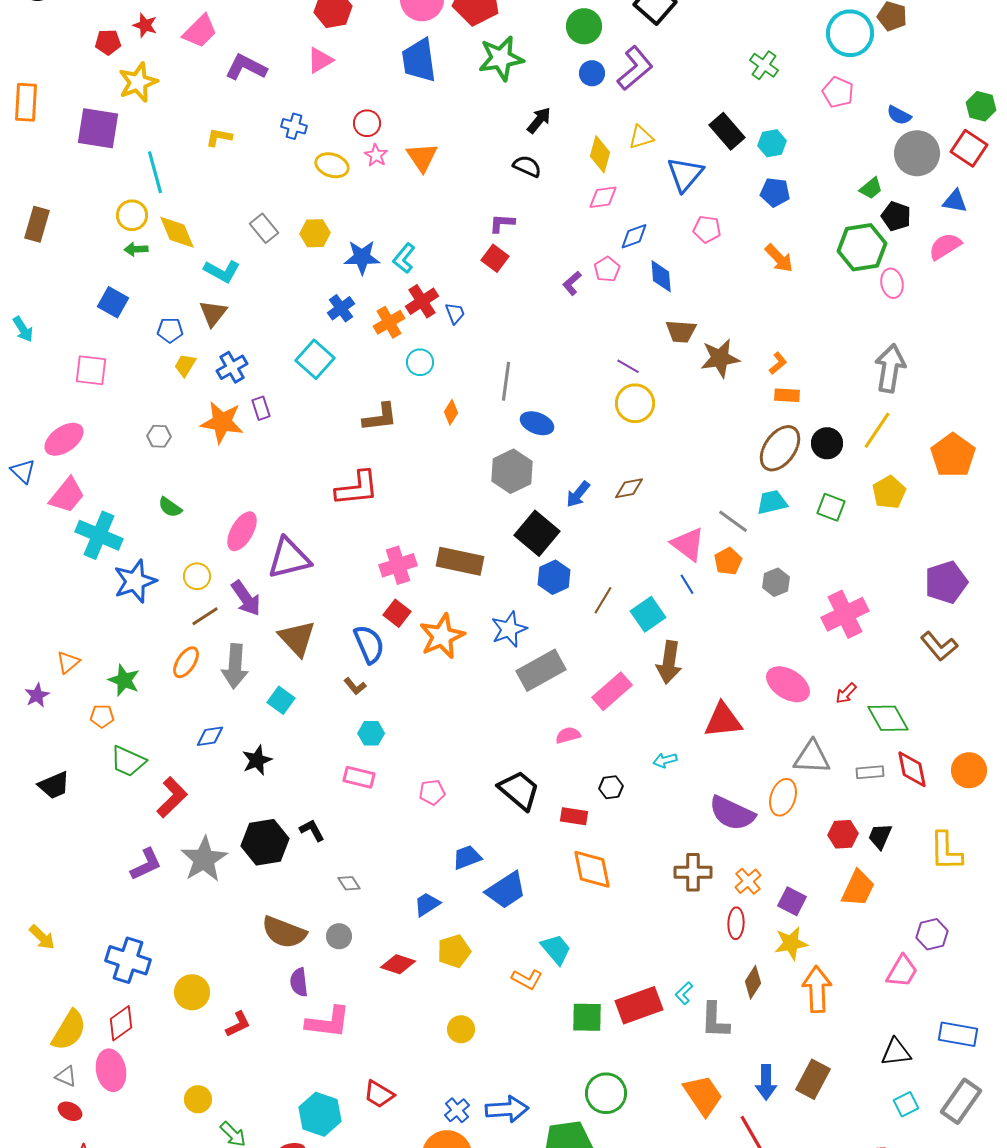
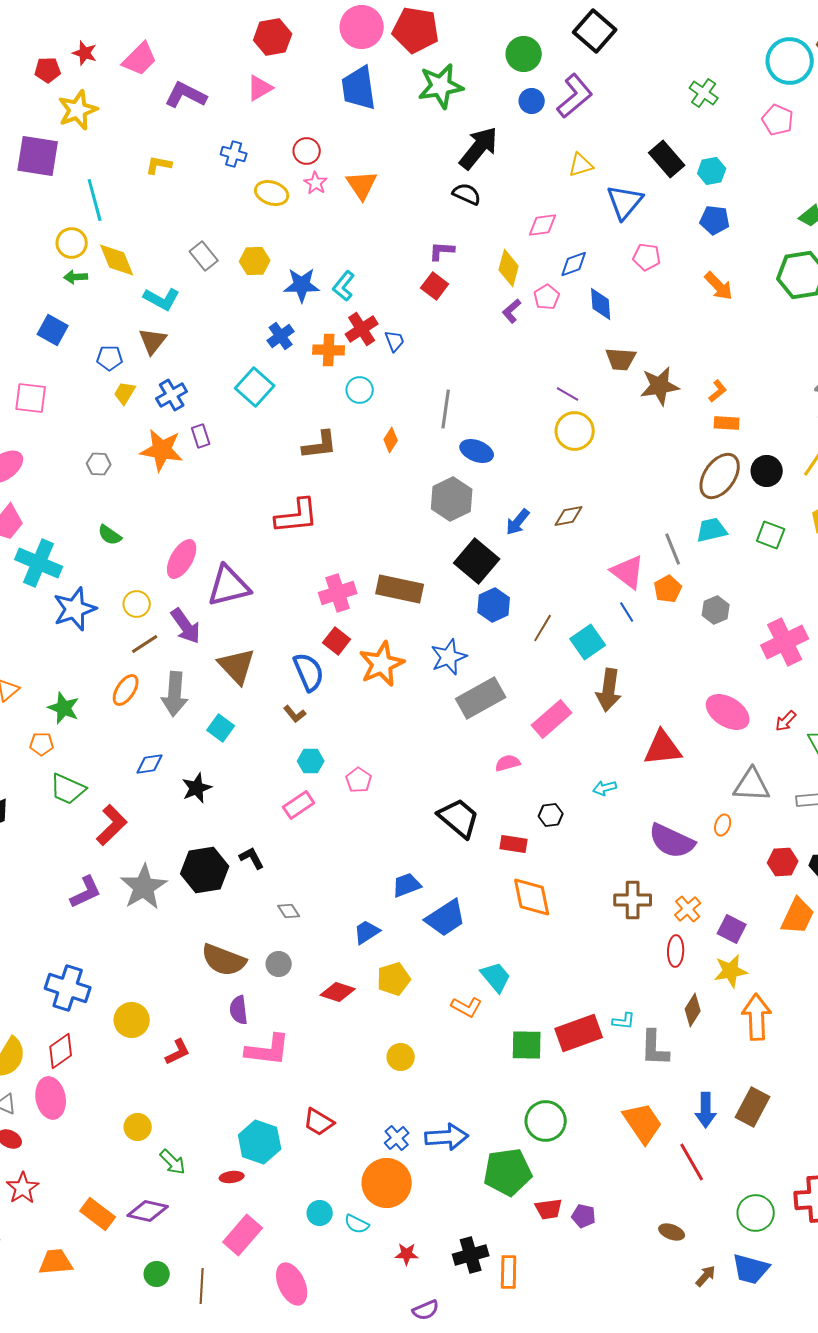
black arrow: (539, 120) -> (479, 148), size x1.6
yellow diamond: (600, 154) -> (509, 268), moved
orange cross: (389, 322) -> (329, 350), turned 32
gray line: (733, 521) -> (673, 549), turned 32
pink rectangle: (359, 777) -> (299, 805), turned -48
pink pentagon: (432, 792) -> (359, 780), moved, turned -30
orange ellipse: (783, 797) -> (723, 825), size x0.6
cyan L-shape: (684, 993) -> (624, 1021), turned -130

